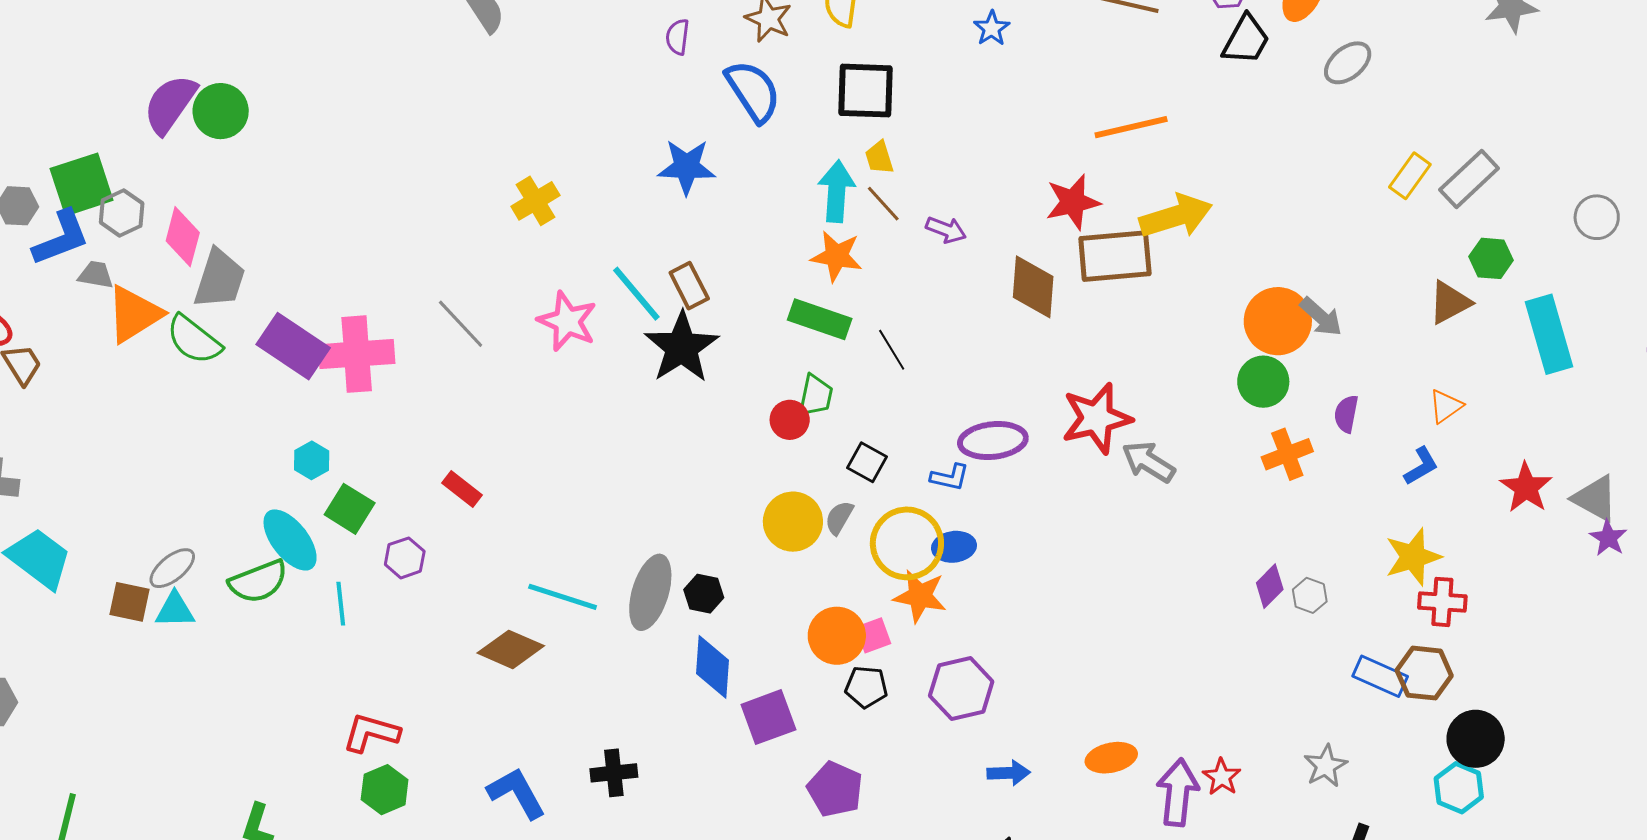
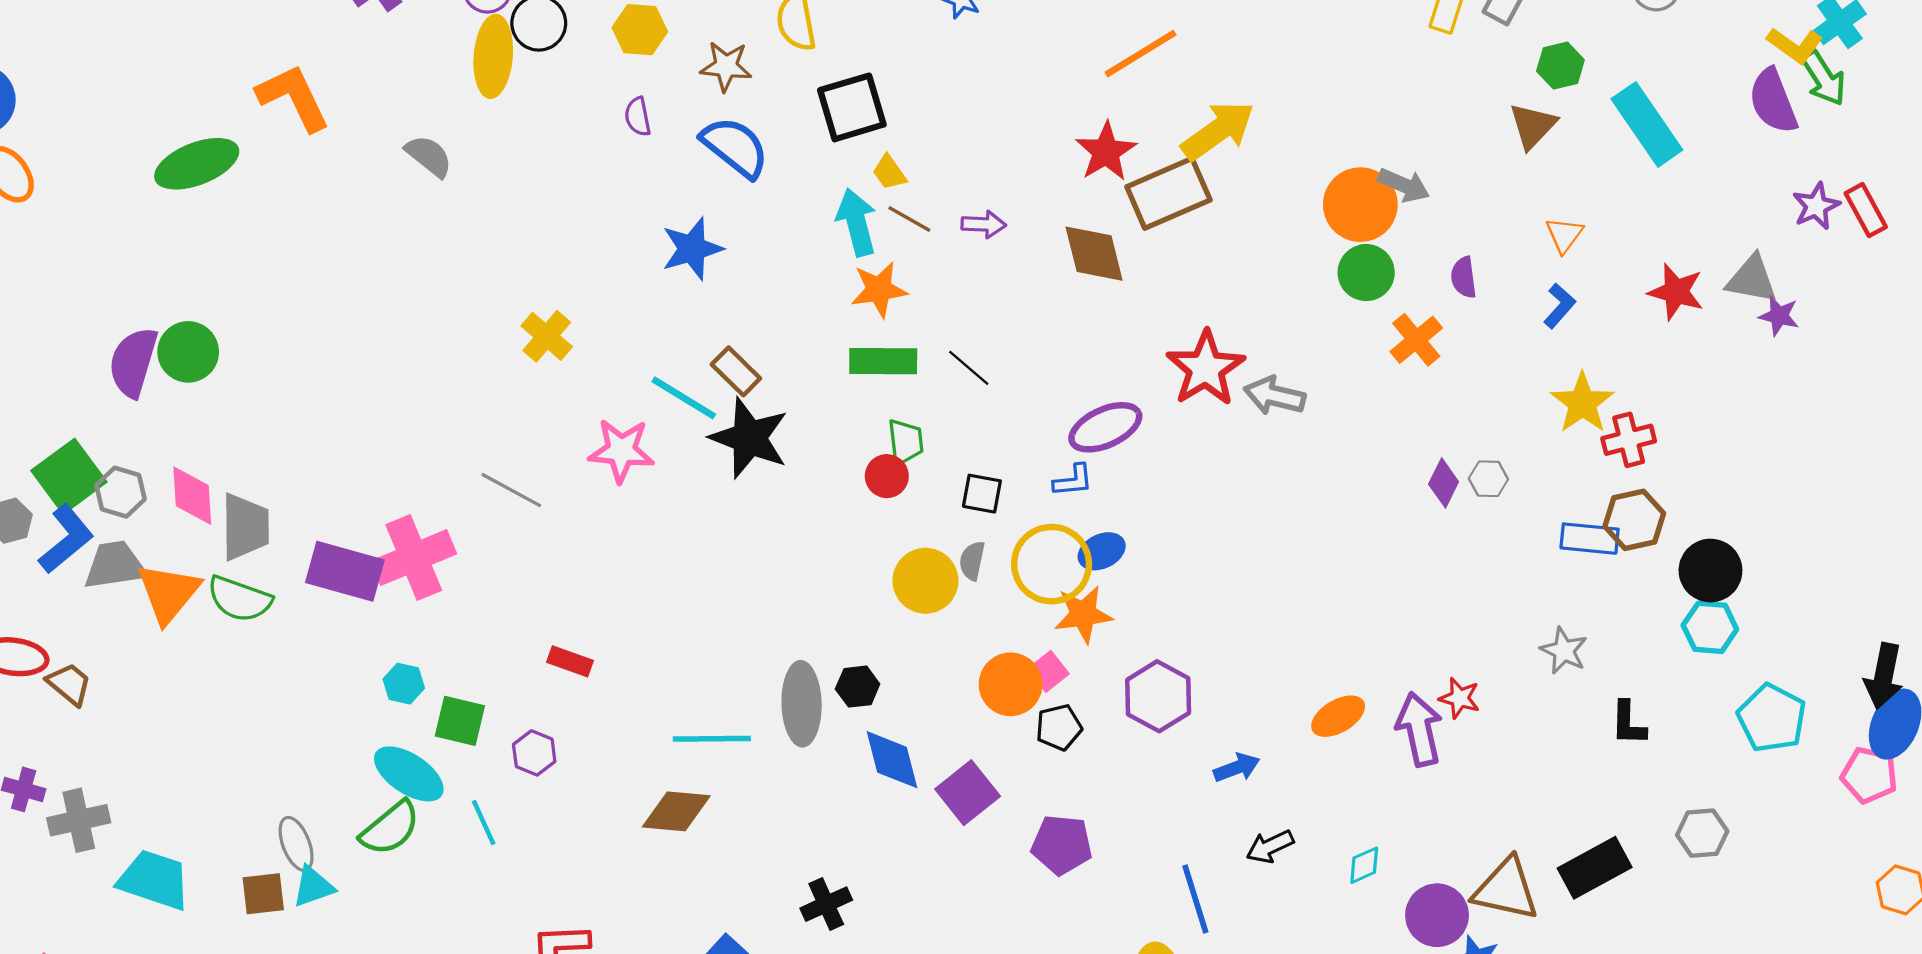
gray trapezoid: (96, 275) -> (115, 565), size x1.6
gray ellipse: (172, 568) -> (296, 844), turned -54

